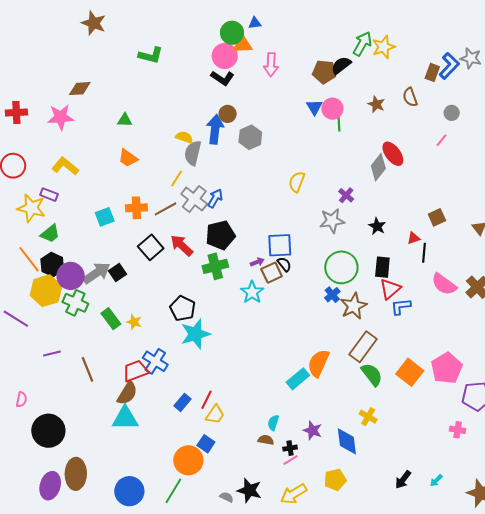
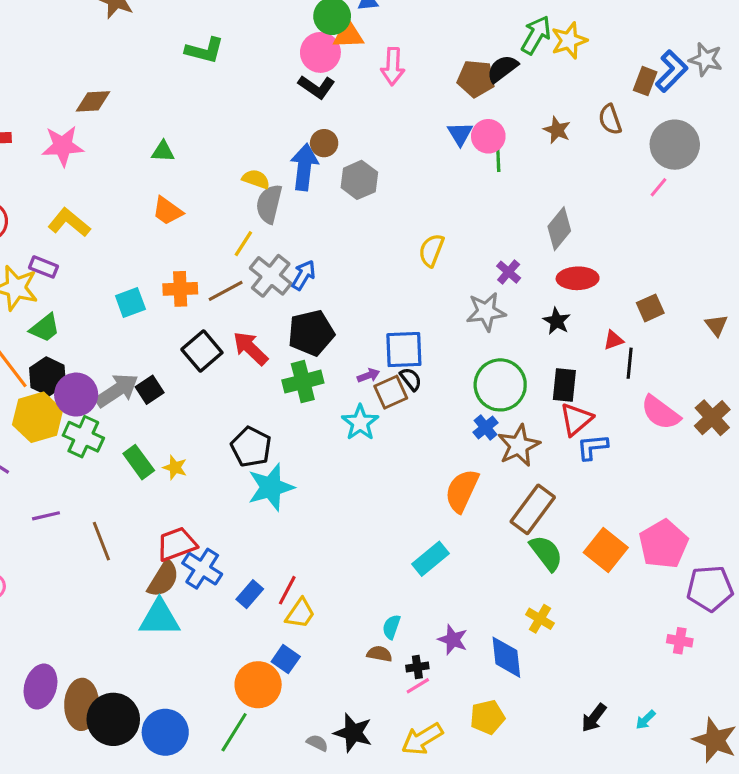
gray circle: (452, 113) -> (675, 145), size x2.0
red ellipse: (393, 154) -> (578, 278), moved, turned -55
blue cross: (155, 361) -> (202, 569), moved
orange semicircle: (318, 363) -> (462, 491), moved
black circle: (48, 431) -> (113, 719), moved
purple ellipse: (50, 486) -> (40, 687), moved

